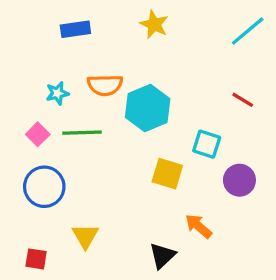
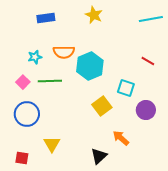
cyan line: (248, 31) -> (151, 19), turned 30
yellow square: (167, 174) -> (102, 106), turned 36

